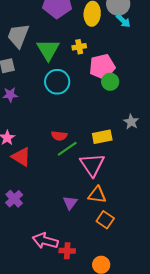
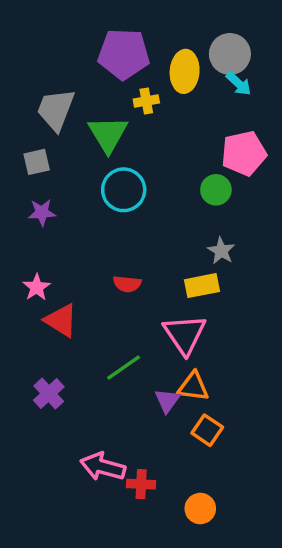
yellow cross: (79, 47) -> (146, 101), moved
pink pentagon: (102, 67) -> (244, 153), moved
gray star: (131, 122) -> (221, 251), moved
green line: (67, 149) -> (124, 367), moved
purple triangle: (70, 203) -> (167, 401), moved

